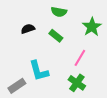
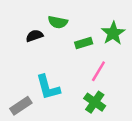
green semicircle: (59, 12) -> (58, 22), moved
green rectangle: (56, 36) -> (84, 43), moved, turned -56

